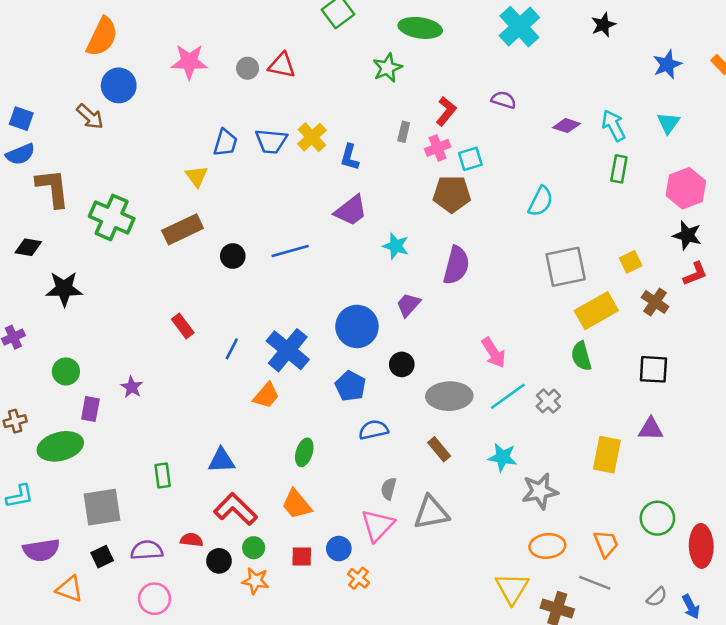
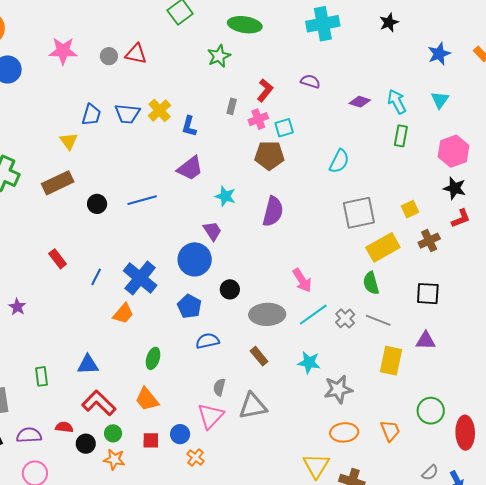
cyan cross: (519, 27) -> (323, 24), turned 32
brown cross: (655, 302) -> (429, 241), turned 30
purple trapezoid: (408, 305) -> (212, 231), moved, turned 105
gray line: (595, 583) -> (378, 320), moved

